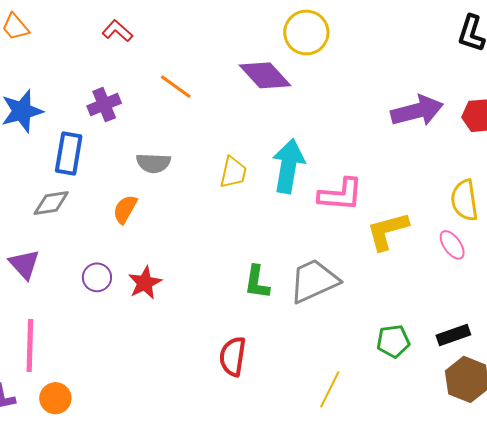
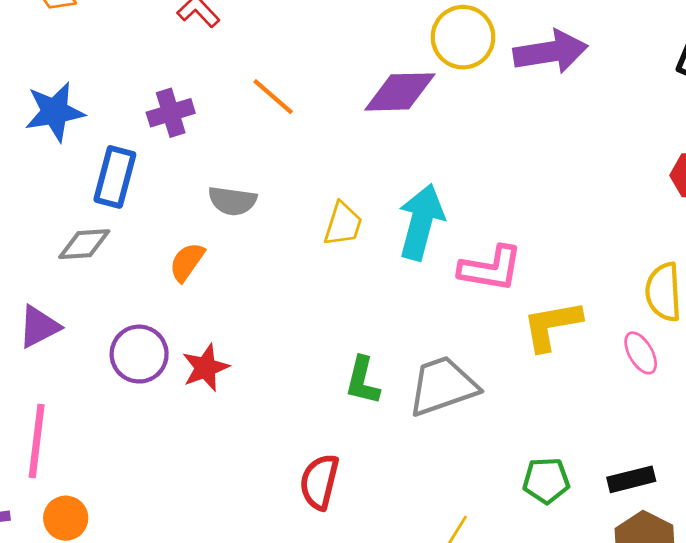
purple diamond: (265, 75) -> (400, 92), turned -54
purple arrow: (417, 111) -> (550, 52), moved
purple triangle: (24, 264) -> (39, 327), turned 40
purple circle: (97, 277) -> (139, 354), size x1.4

